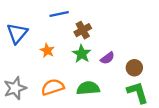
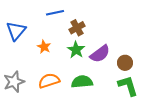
purple semicircle: (107, 58) -> (100, 54), size x1.5

